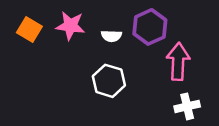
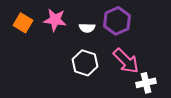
pink arrow: (178, 62) -> (126, 61), moved, turned 132

